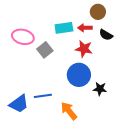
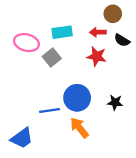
cyan rectangle: (64, 28) -> (62, 32), moved
blue circle: (79, 75) -> (77, 98), moved
blue trapezoid: (19, 104) -> (22, 138), moved

